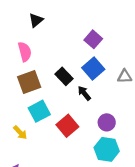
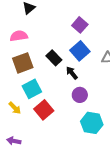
pink semicircle: (25, 52) -> (19, 36), turned -84
purple circle: (107, 122) -> (80, 95), moved
red square: (67, 126) -> (44, 110), moved

